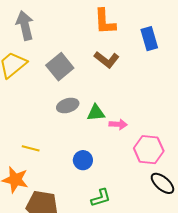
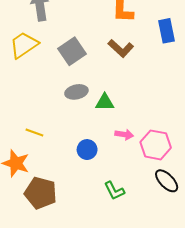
pink arrow: (118, 124) -> (124, 134), moved
green L-shape: (101, 198) -> (114, 191), moved, turned 75

